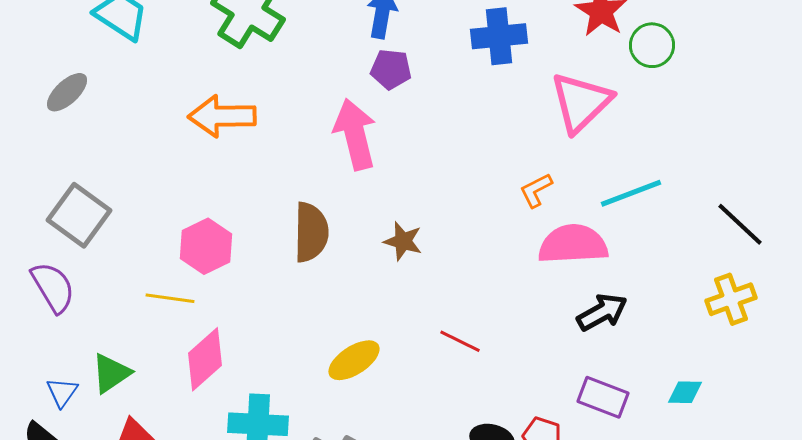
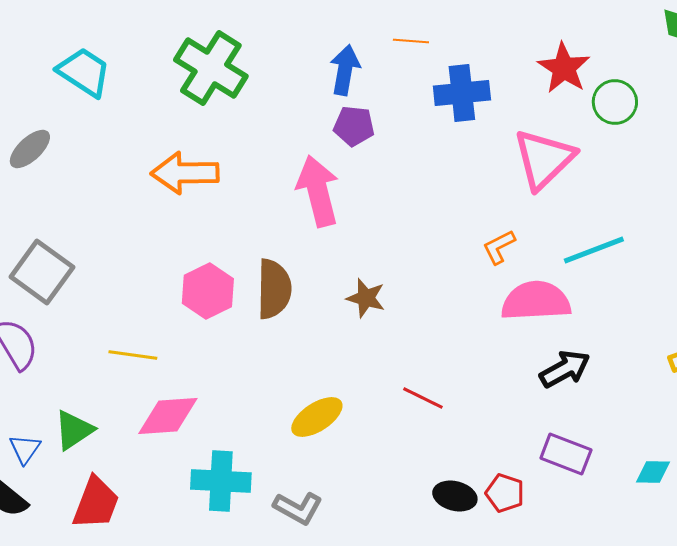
pink hexagon: (206, 246) -> (208, 291), moved
pink diamond: (205, 359) -> (168, 416), turned 38
cyan diamond: (685, 392) -> (653, 472), moved

